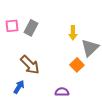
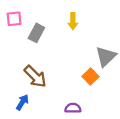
pink square: (12, 26) -> (14, 19), moved
yellow arrow: (73, 33) -> (73, 21), moved

